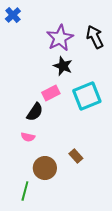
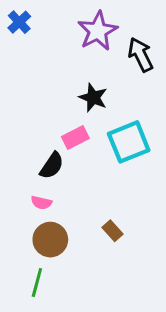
purple star: (60, 38) -> (98, 31), moved
brown circle: (45, 168) -> (50, 240), moved

